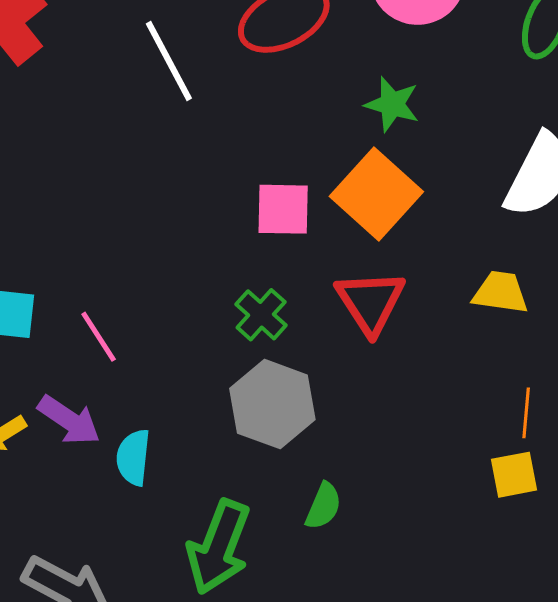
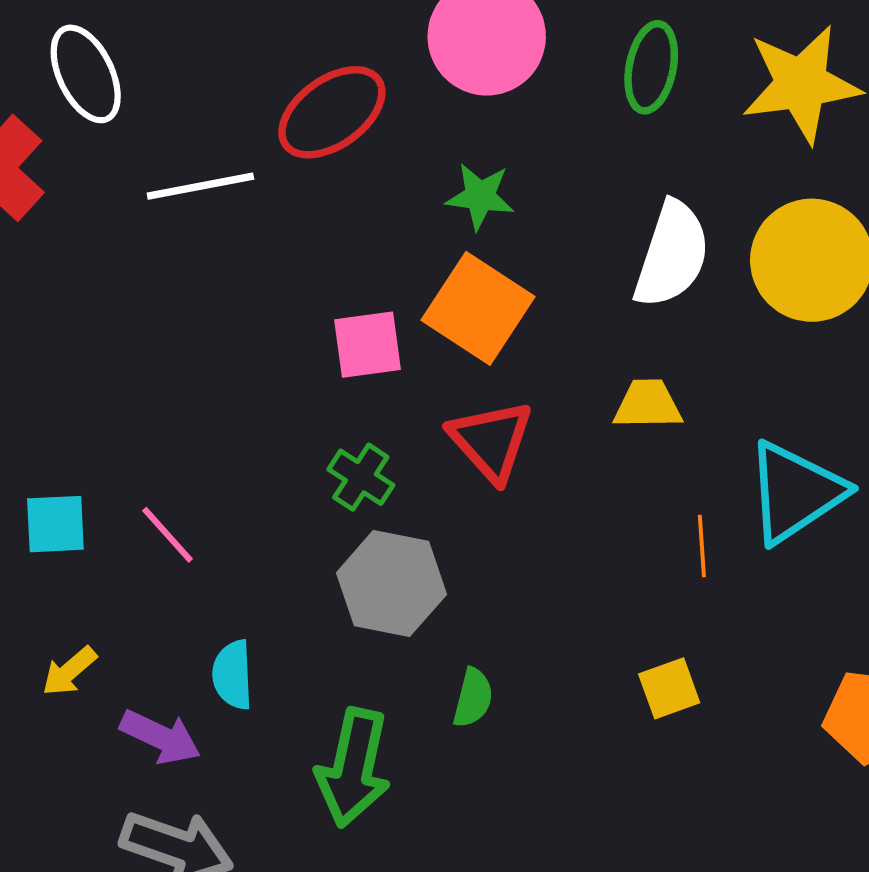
white line: (169, 61) -> (200, 186), turned -64
purple arrow: (69, 420) -> (160, 737), moved
yellow square: (514, 475) -> (669, 688), moved

